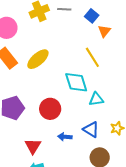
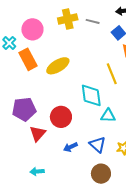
blue arrow: (65, 137) -> (70, 147), turned -40
red triangle: (33, 146) -> (38, 133), moved

